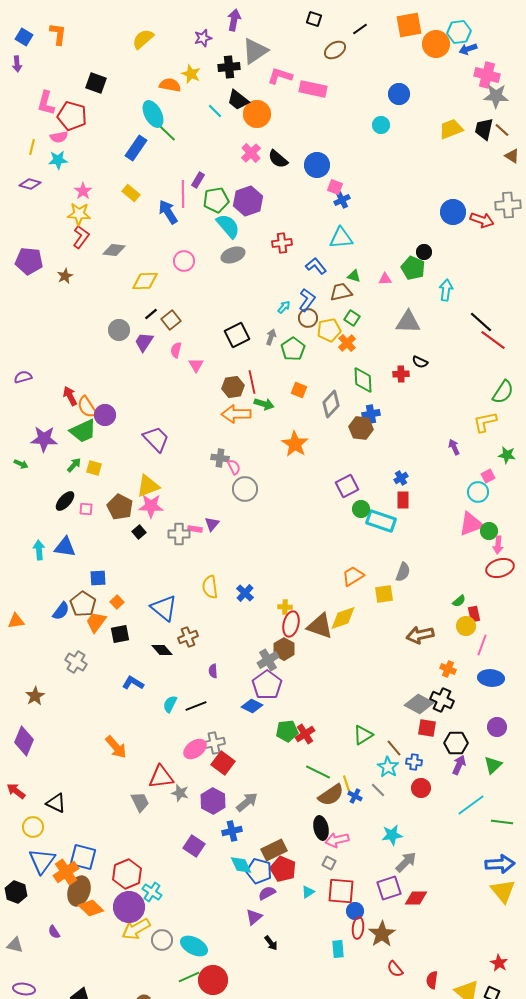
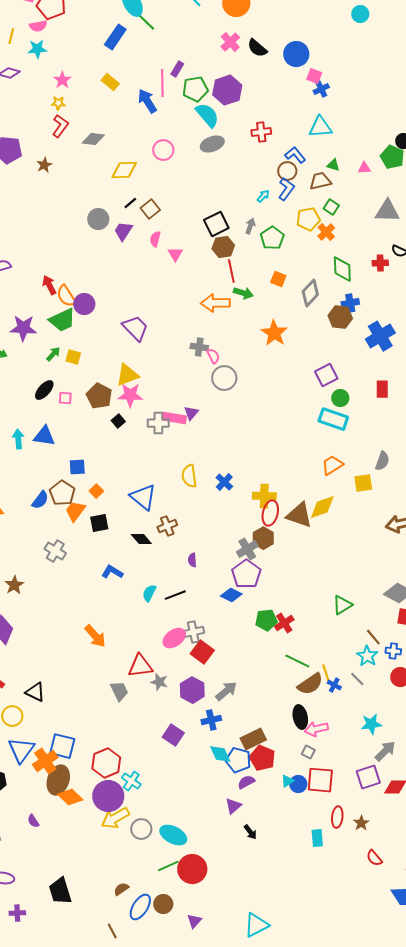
yellow star: (79, 214) -> (58, 103), size x0.6
brown circle: (308, 318) -> (287, 171), moved
brown hexagon: (233, 387) -> (223, 247), moved
blue cross: (401, 478) -> (380, 336), moved, size x2.0
cyan rectangle: (381, 521) -> (333, 419), moved
pink rectangle: (195, 529) -> (174, 418), size x1.6
yellow cross: (285, 607) -> (264, 496), size x1.6
green triangle: (363, 735) -> (342, 605), moved
blue circle: (355, 911) -> (298, 784), moved
brown star: (382, 934) -> (361, 823), size x0.6

